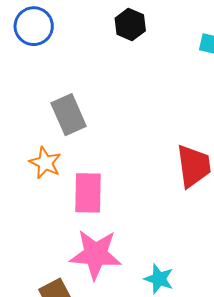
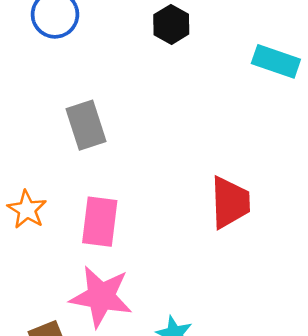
orange star: (45, 163) -> (27, 210), moved

